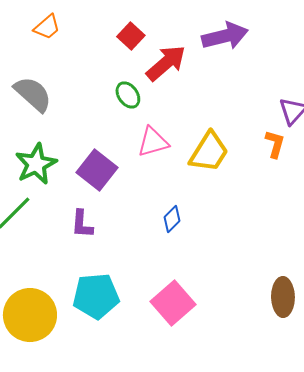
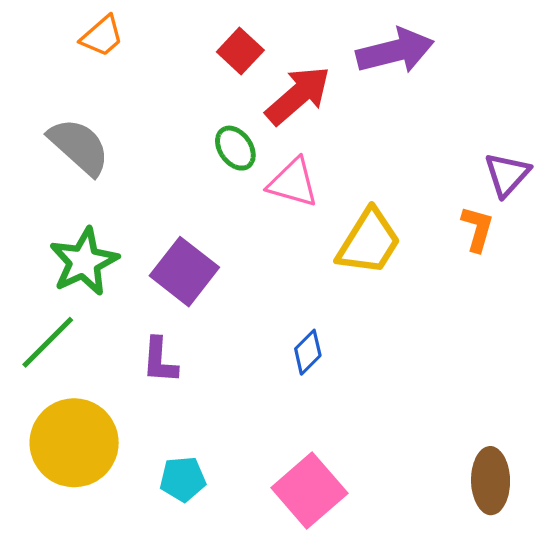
pink triangle: (153, 142) -> (293, 183), moved, turned 32
cyan pentagon: (96, 296) -> (183, 479), size x0.6
yellow circle: (30, 315) -> (74, 443), moved

